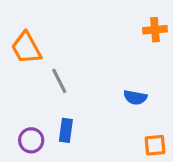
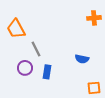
blue rectangle: (66, 130) -> (47, 72), moved
purple circle: (31, 140) -> (25, 68), moved

